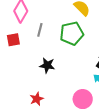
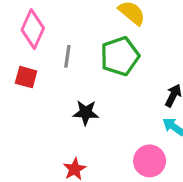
red square: (13, 40) -> (26, 77), turned 32

